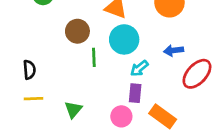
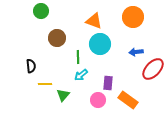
brown circle: (77, 31) -> (57, 38), moved
cyan arrow: (139, 68) -> (81, 75), moved
yellow line: (33, 99) -> (45, 84), moved

